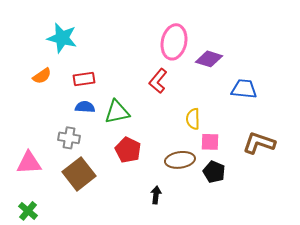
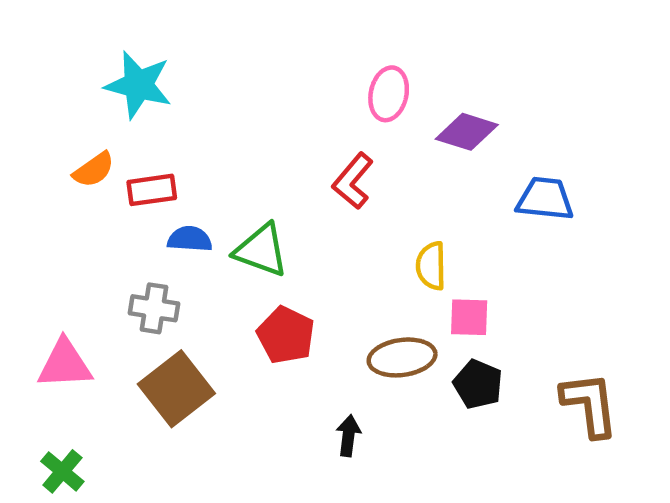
pink ellipse: (174, 42) -> (389, 94), size x0.7
red rectangle: (84, 79) -> (152, 190), moved
green triangle: (117, 112) -> (261, 250), turned 32
brown L-shape: (259, 143) -> (590, 404), moved, turned 64

